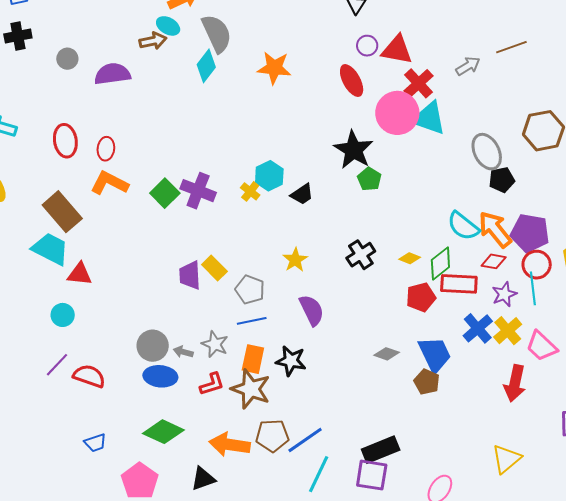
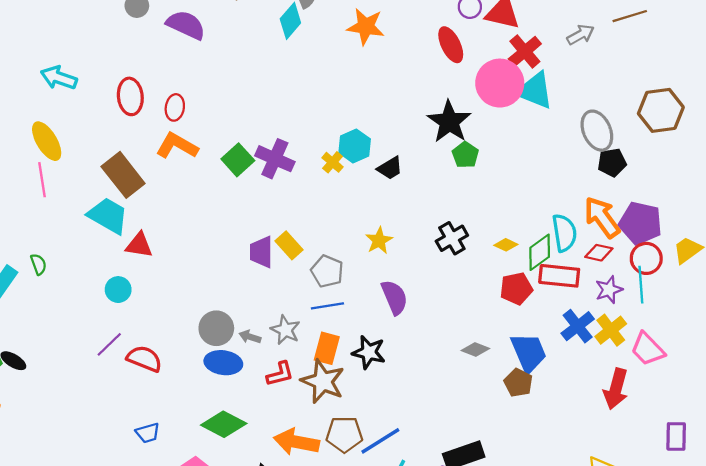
purple semicircle: (112, 74) -> (186, 25), turned 30
cyan semicircle: (463, 226) -> (564, 233), moved, turned -140

